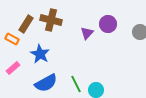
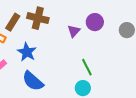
blue semicircle: (46, 83) -> (33, 81), turned 70
green line: (76, 84) -> (87, 67), moved

